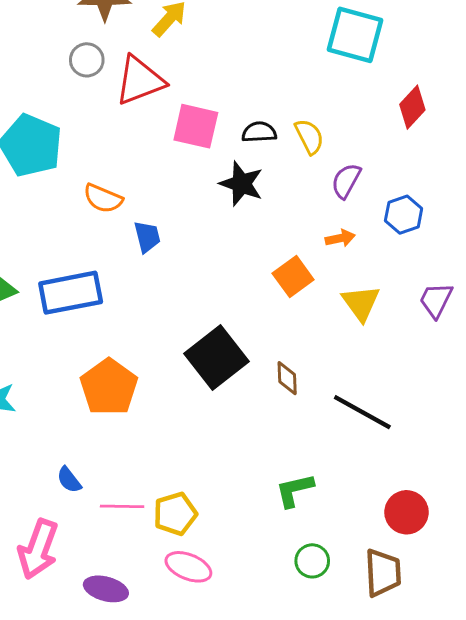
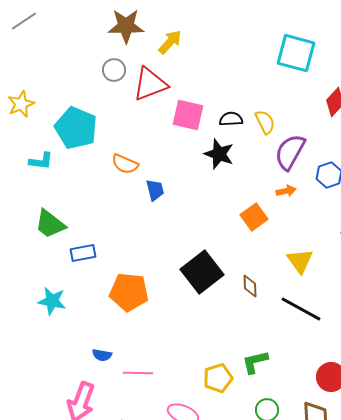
purple semicircle: (346, 181) -> (290, 152), size x1.5
blue rectangle: (71, 293) -> (83, 253), moved, size x0.6
yellow triangle: (361, 303) -> (300, 261), moved
orange pentagon: (109, 387) -> (129, 292), turned -30
blue semicircle: (69, 480) -> (102, 355), turned -42
yellow pentagon: (175, 514) -> (218, 378), moved

